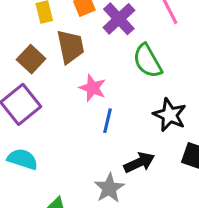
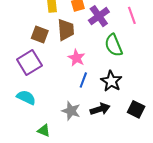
brown square: (31, 59) -> (40, 35), turned -30
black star: (170, 115) -> (111, 81), moved
gray star: (109, 188) -> (71, 111), moved, turned -30

